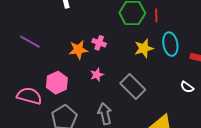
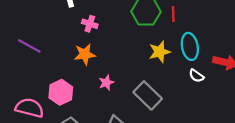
pink cross: (99, 43) -> (90, 24), moved
white semicircle: (187, 87) -> (196, 76), moved

